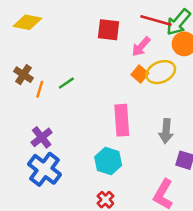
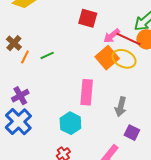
red line: (156, 20) -> (128, 39), moved
yellow ellipse: (161, 72) -> (124, 59), turned 40
orange square: (140, 74) -> (107, 58), size x1.6

